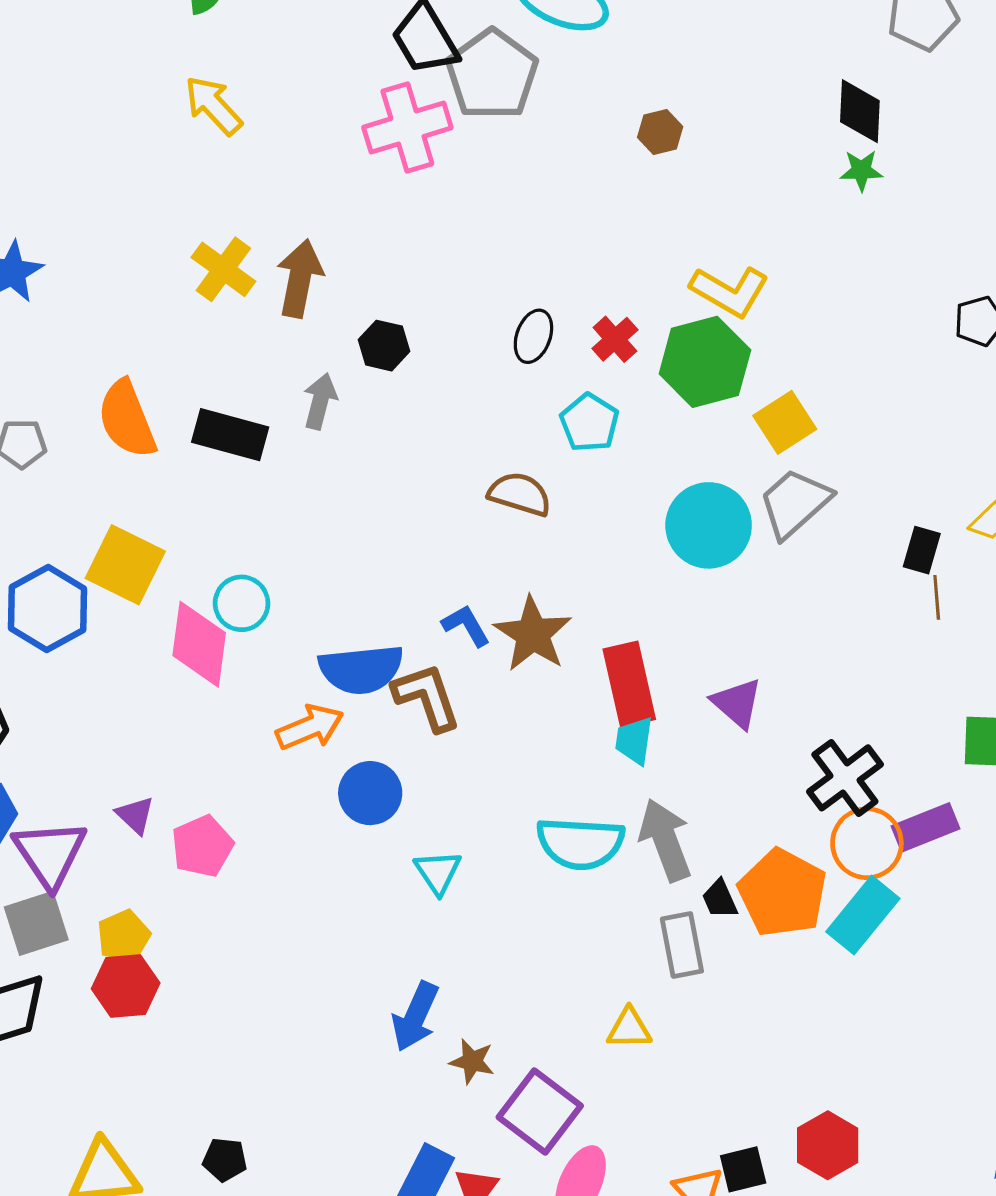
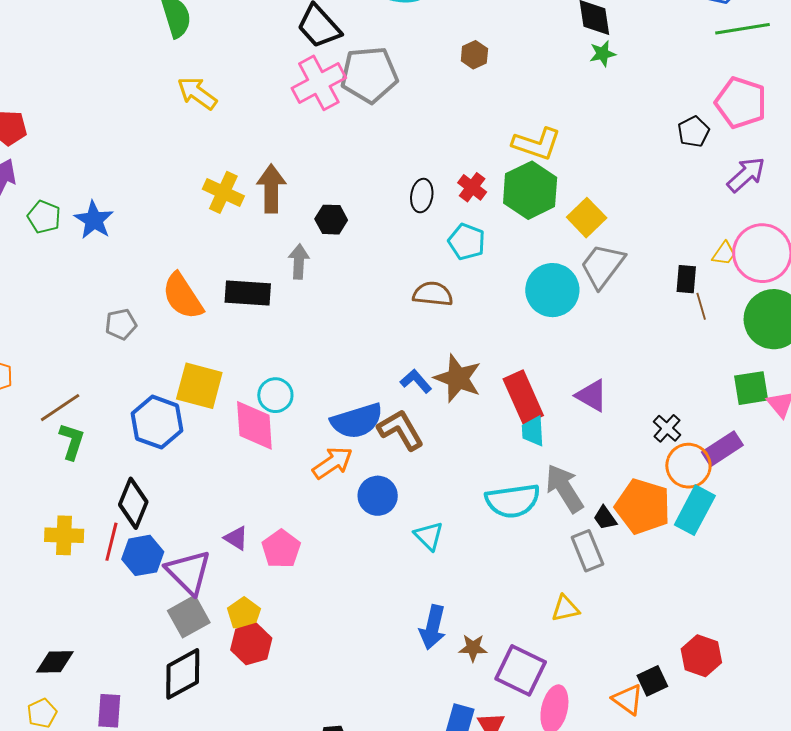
gray pentagon: (492, 75) -> (369, 75), moved, turned -30
black cross: (845, 778) -> (667, 428), size x0.6

